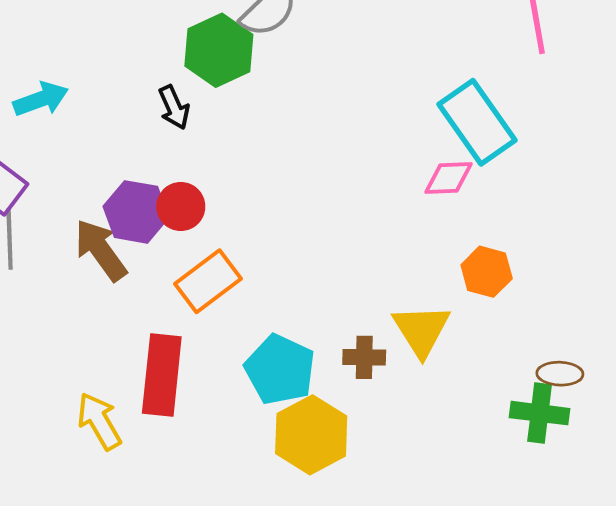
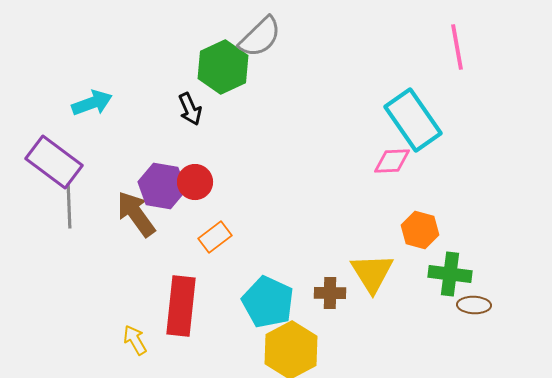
orange rectangle: (208, 281) -> (215, 237), size x0.7
green cross: (540, 413) -> (450, 274), moved
yellow arrow: (99, 421) -> (135, 340), size x0.7

